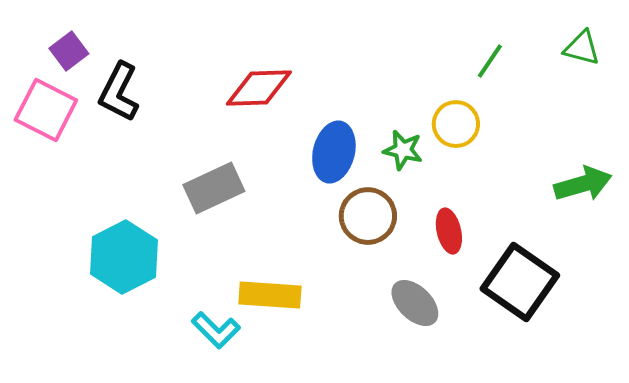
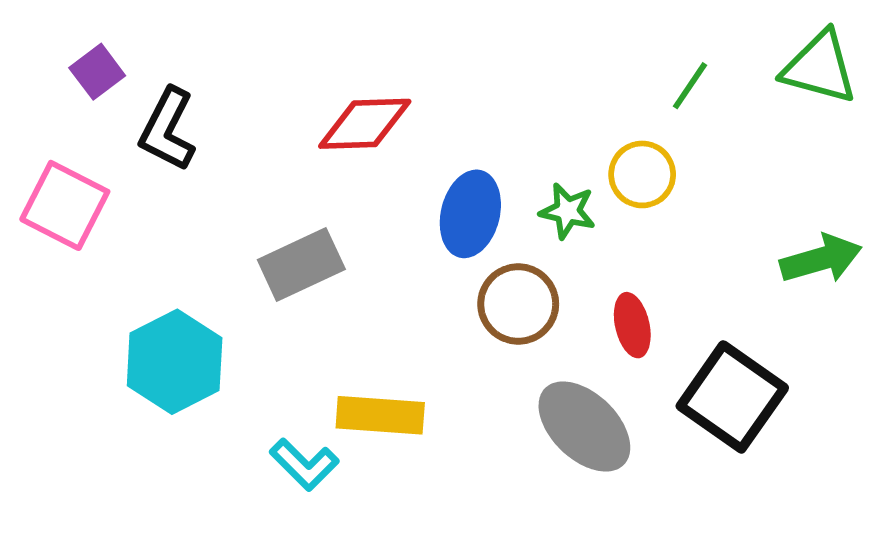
green triangle: (582, 48) -> (820, 67), size x1.5
pink square: (46, 110) -> (65, 205), moved
gray ellipse: (415, 303) -> (584, 427), size x1.4

